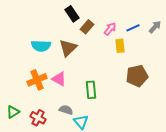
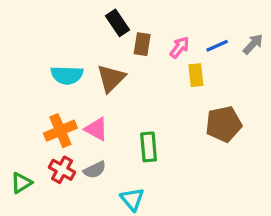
brown rectangle: (87, 27) -> (142, 44), turned -32
gray semicircle: (66, 110) -> (95, 170), moved, turned 136
red cross: (38, 118) -> (62, 170), moved

